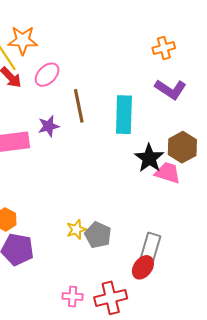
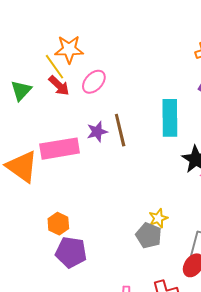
brown line: (79, 106) -> (120, 130), moved
yellow star: (76, 230) -> (158, 218), moved

